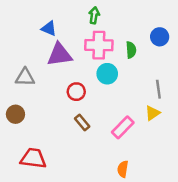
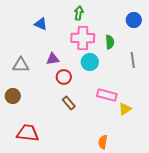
blue circle: (160, 37) -> (134, 20), moved
purple triangle: (60, 55) -> (53, 59), moved, size x0.6
gray line: (158, 89) -> (133, 60), moved
yellow triangle: (152, 113) -> (125, 109), moved
pink rectangle: (123, 127) -> (107, 95), moved, turned 60

